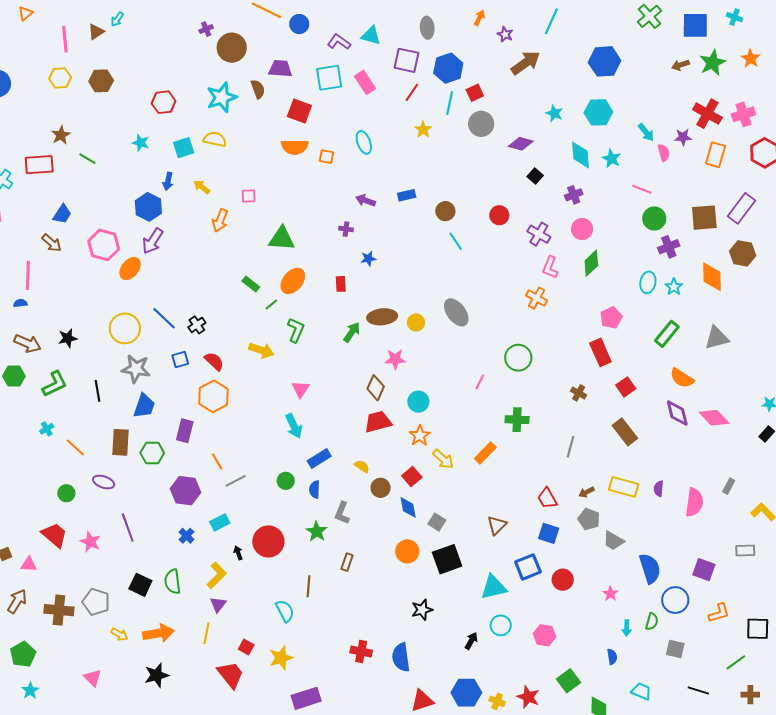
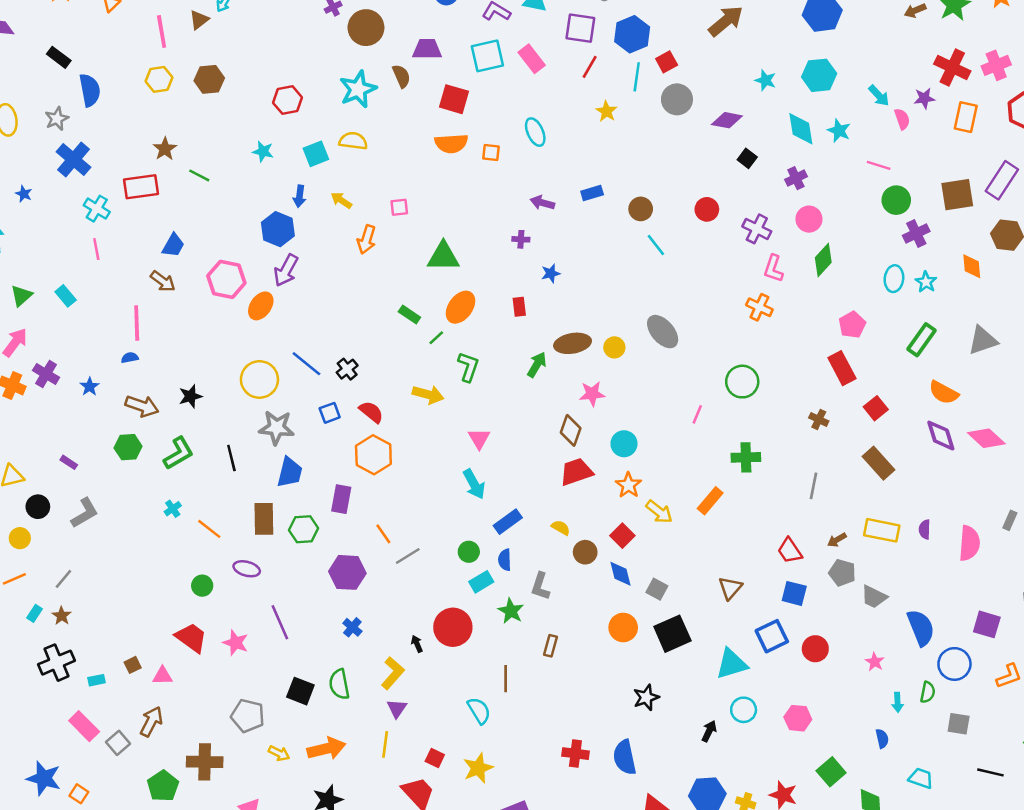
orange diamond: (712, 277) -> (972, 266), size x0.7
cyan rectangle: (220, 522) -> (481, 582), moved
brown cross: (59, 610) -> (205, 762), moved

